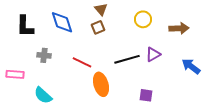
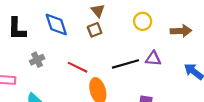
purple triangle: (153, 54) -> (153, 59), turned 35
gray cross: (44, 55) -> (37, 60), turned -32

